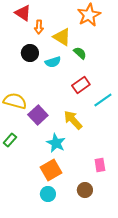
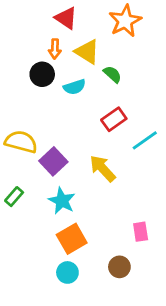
red triangle: (23, 13) -> (66, 18), moved
orange arrow: (39, 27) -> (55, 49), moved
cyan star: (56, 143) -> (62, 201), moved

